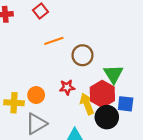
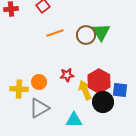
brown circle: (83, 55) -> (86, 35), moved
green triangle: (113, 74) -> (101, 32), moved

